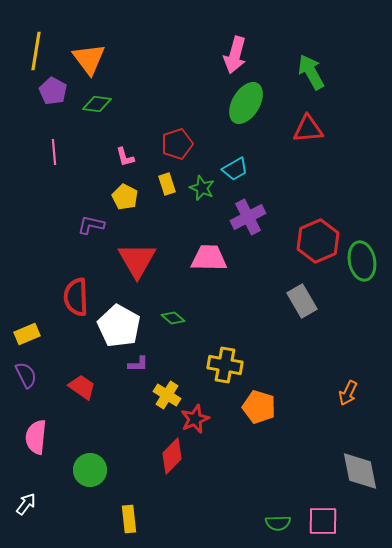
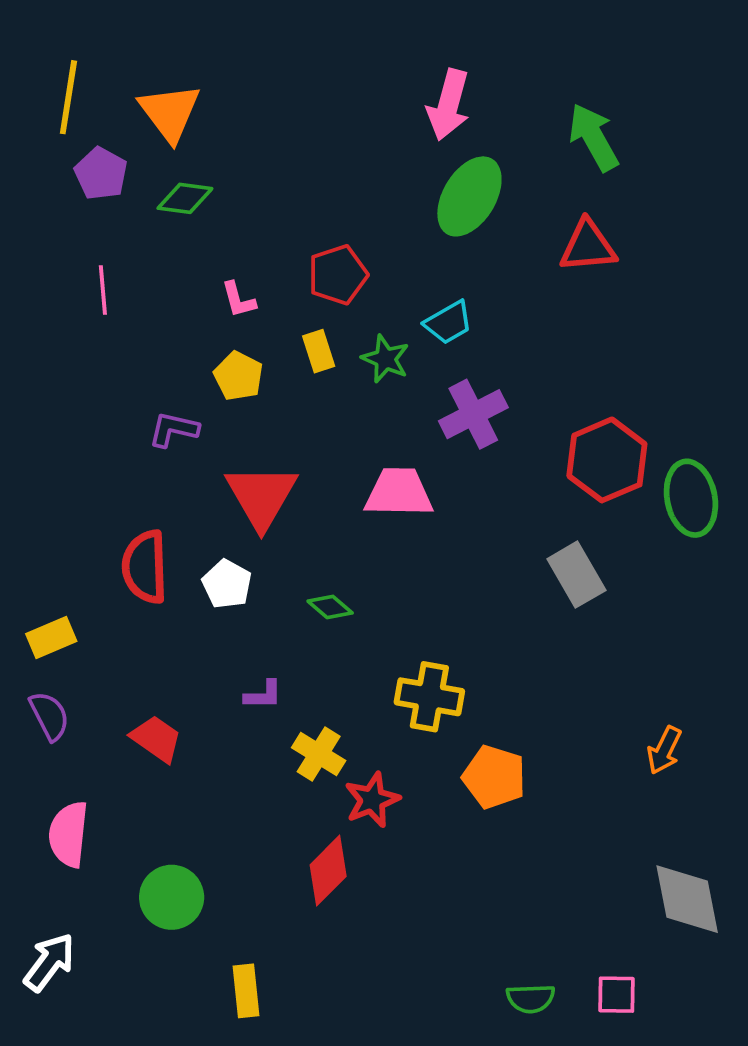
white pentagon: (119, 326) -> (227, 584), moved, size x0.6
white arrow: (26, 504) -> (49, 962), size x1.4
pink square: (323, 521) -> (617, 995), size x0.7

